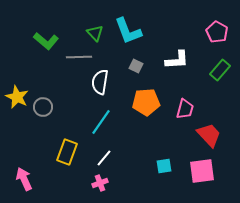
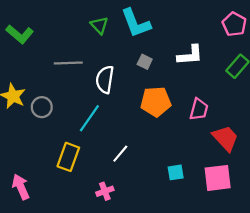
green L-shape: (46, 41) -> (20, 34), moved
gray line: (79, 57) -> (68, 63), moved
cyan line: (101, 122) -> (89, 118), moved
white line: (104, 158) -> (120, 154), moved

